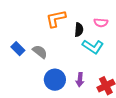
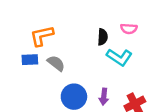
orange L-shape: (56, 19) -> (42, 36), moved
blue rectangle: (18, 49) -> (30, 60), turned -48

